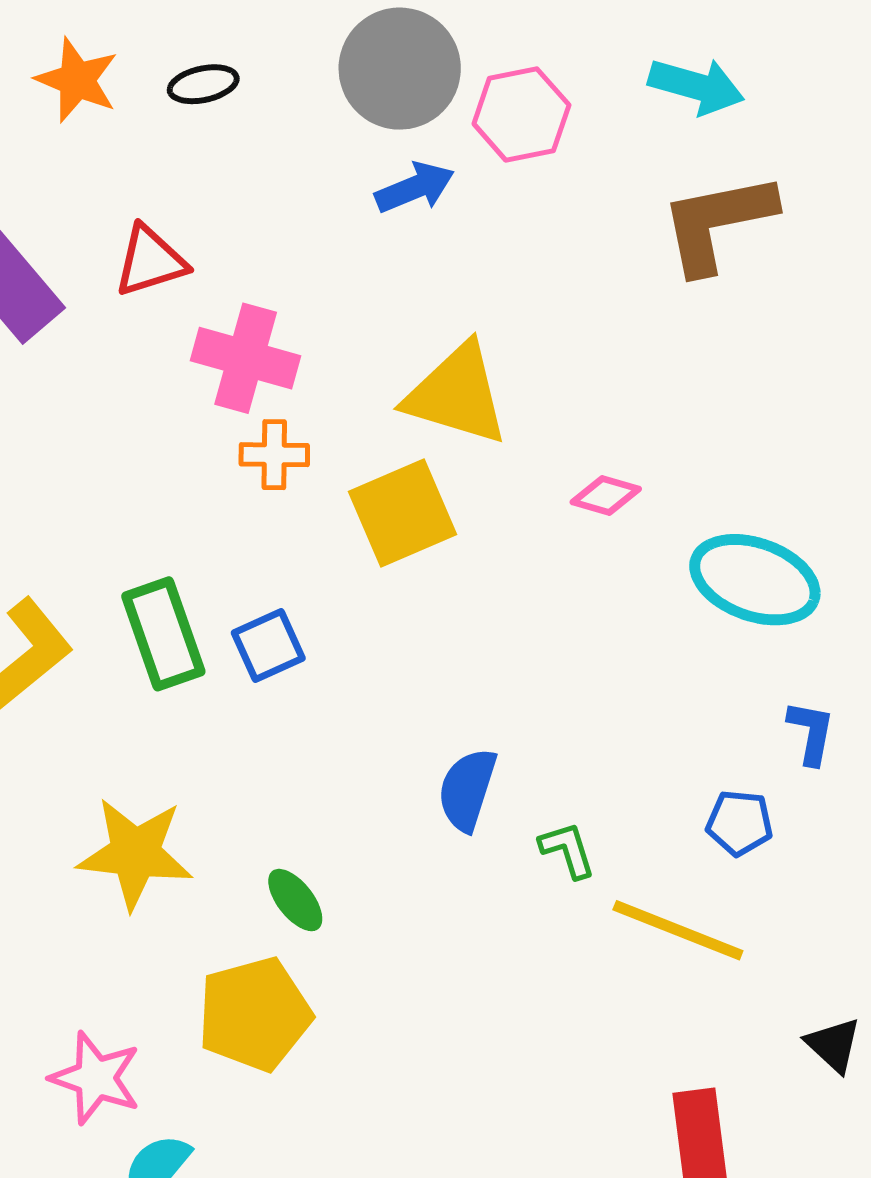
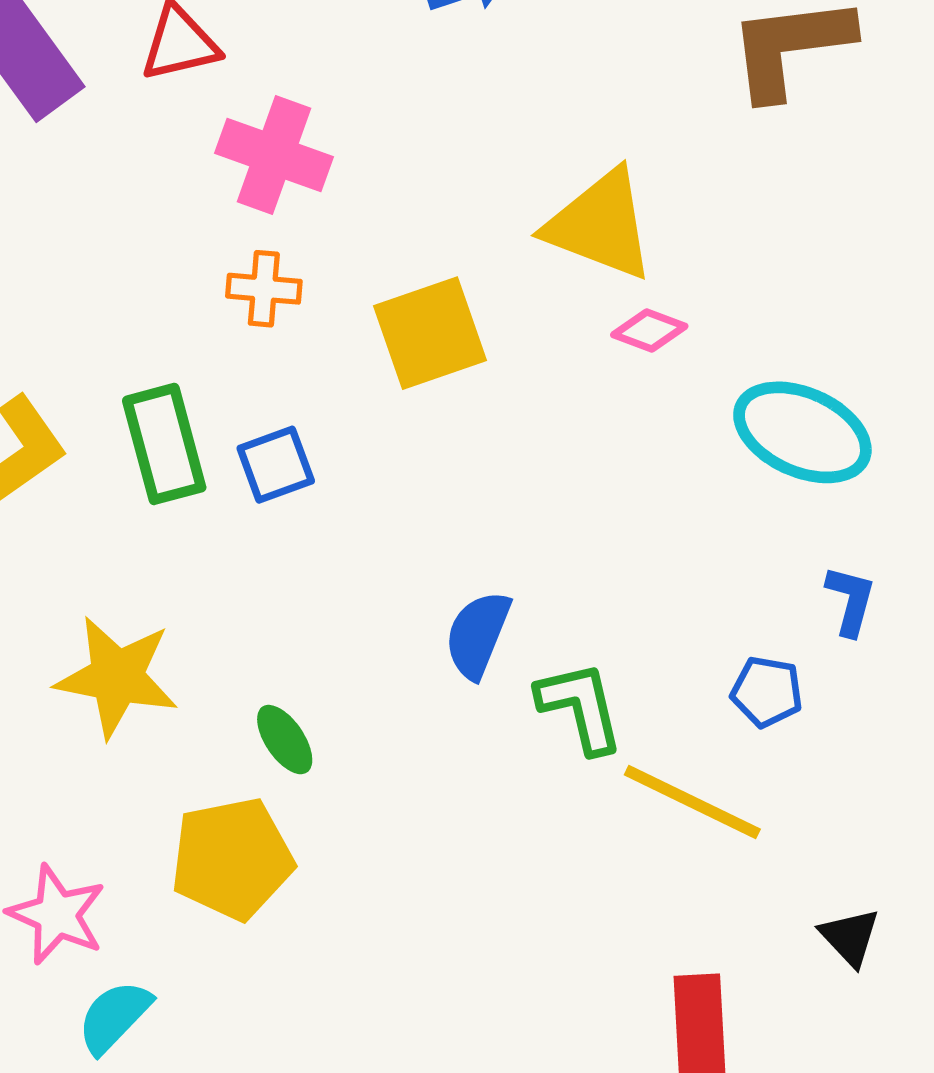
yellow triangle: (457, 394) -> (600, 225), moved
orange cross: (274, 455) -> (264, 289), moved
green L-shape: (567, 850) -> (580, 707), size x1.5

